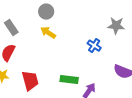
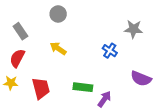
yellow arrow: (48, 33) -> (58, 48), moved

